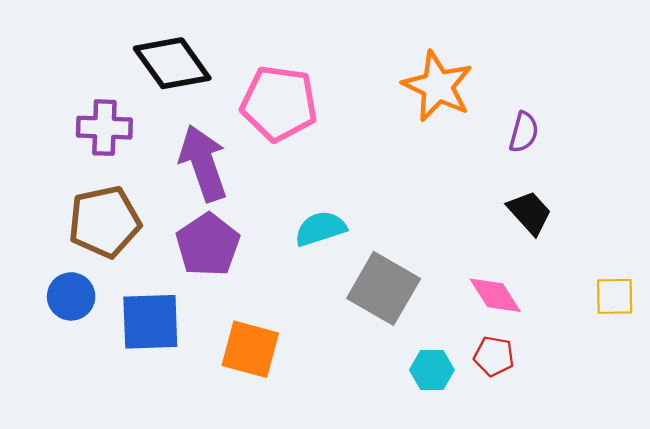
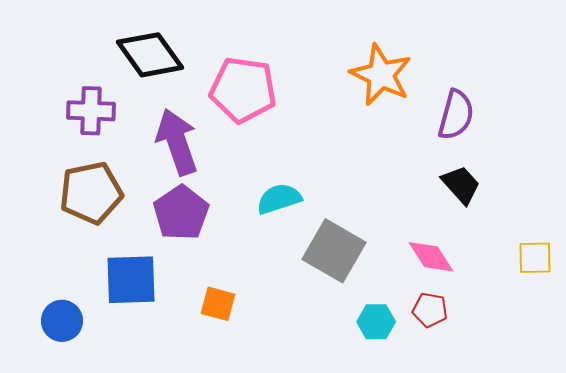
purple semicircle: (524, 132) -> (456, 115), size x1.4
blue circle: (71, 296) -> (62, 321), moved
orange square: (250, 349) -> (218, 304), size x0.7

